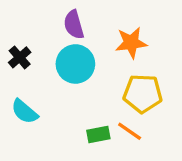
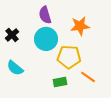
yellow pentagon: (143, 94) -> (69, 57), moved
orange line: (130, 131) -> (88, 77), moved

